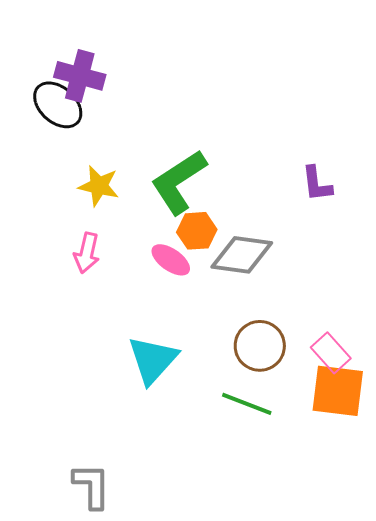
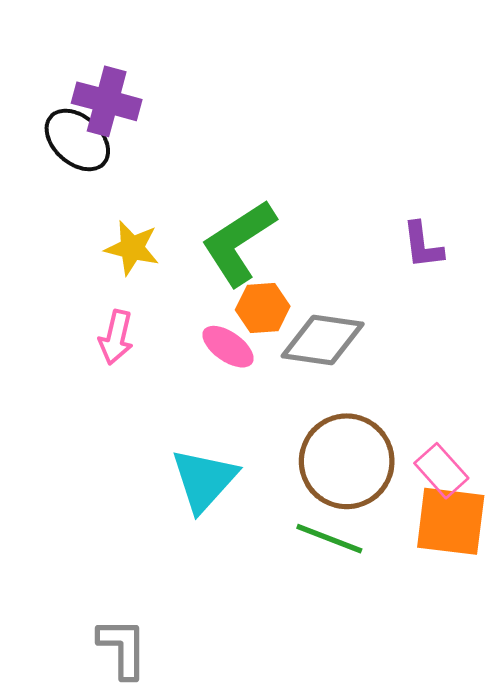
brown circle: (260, 346) -> (347, 461), size x1.4

